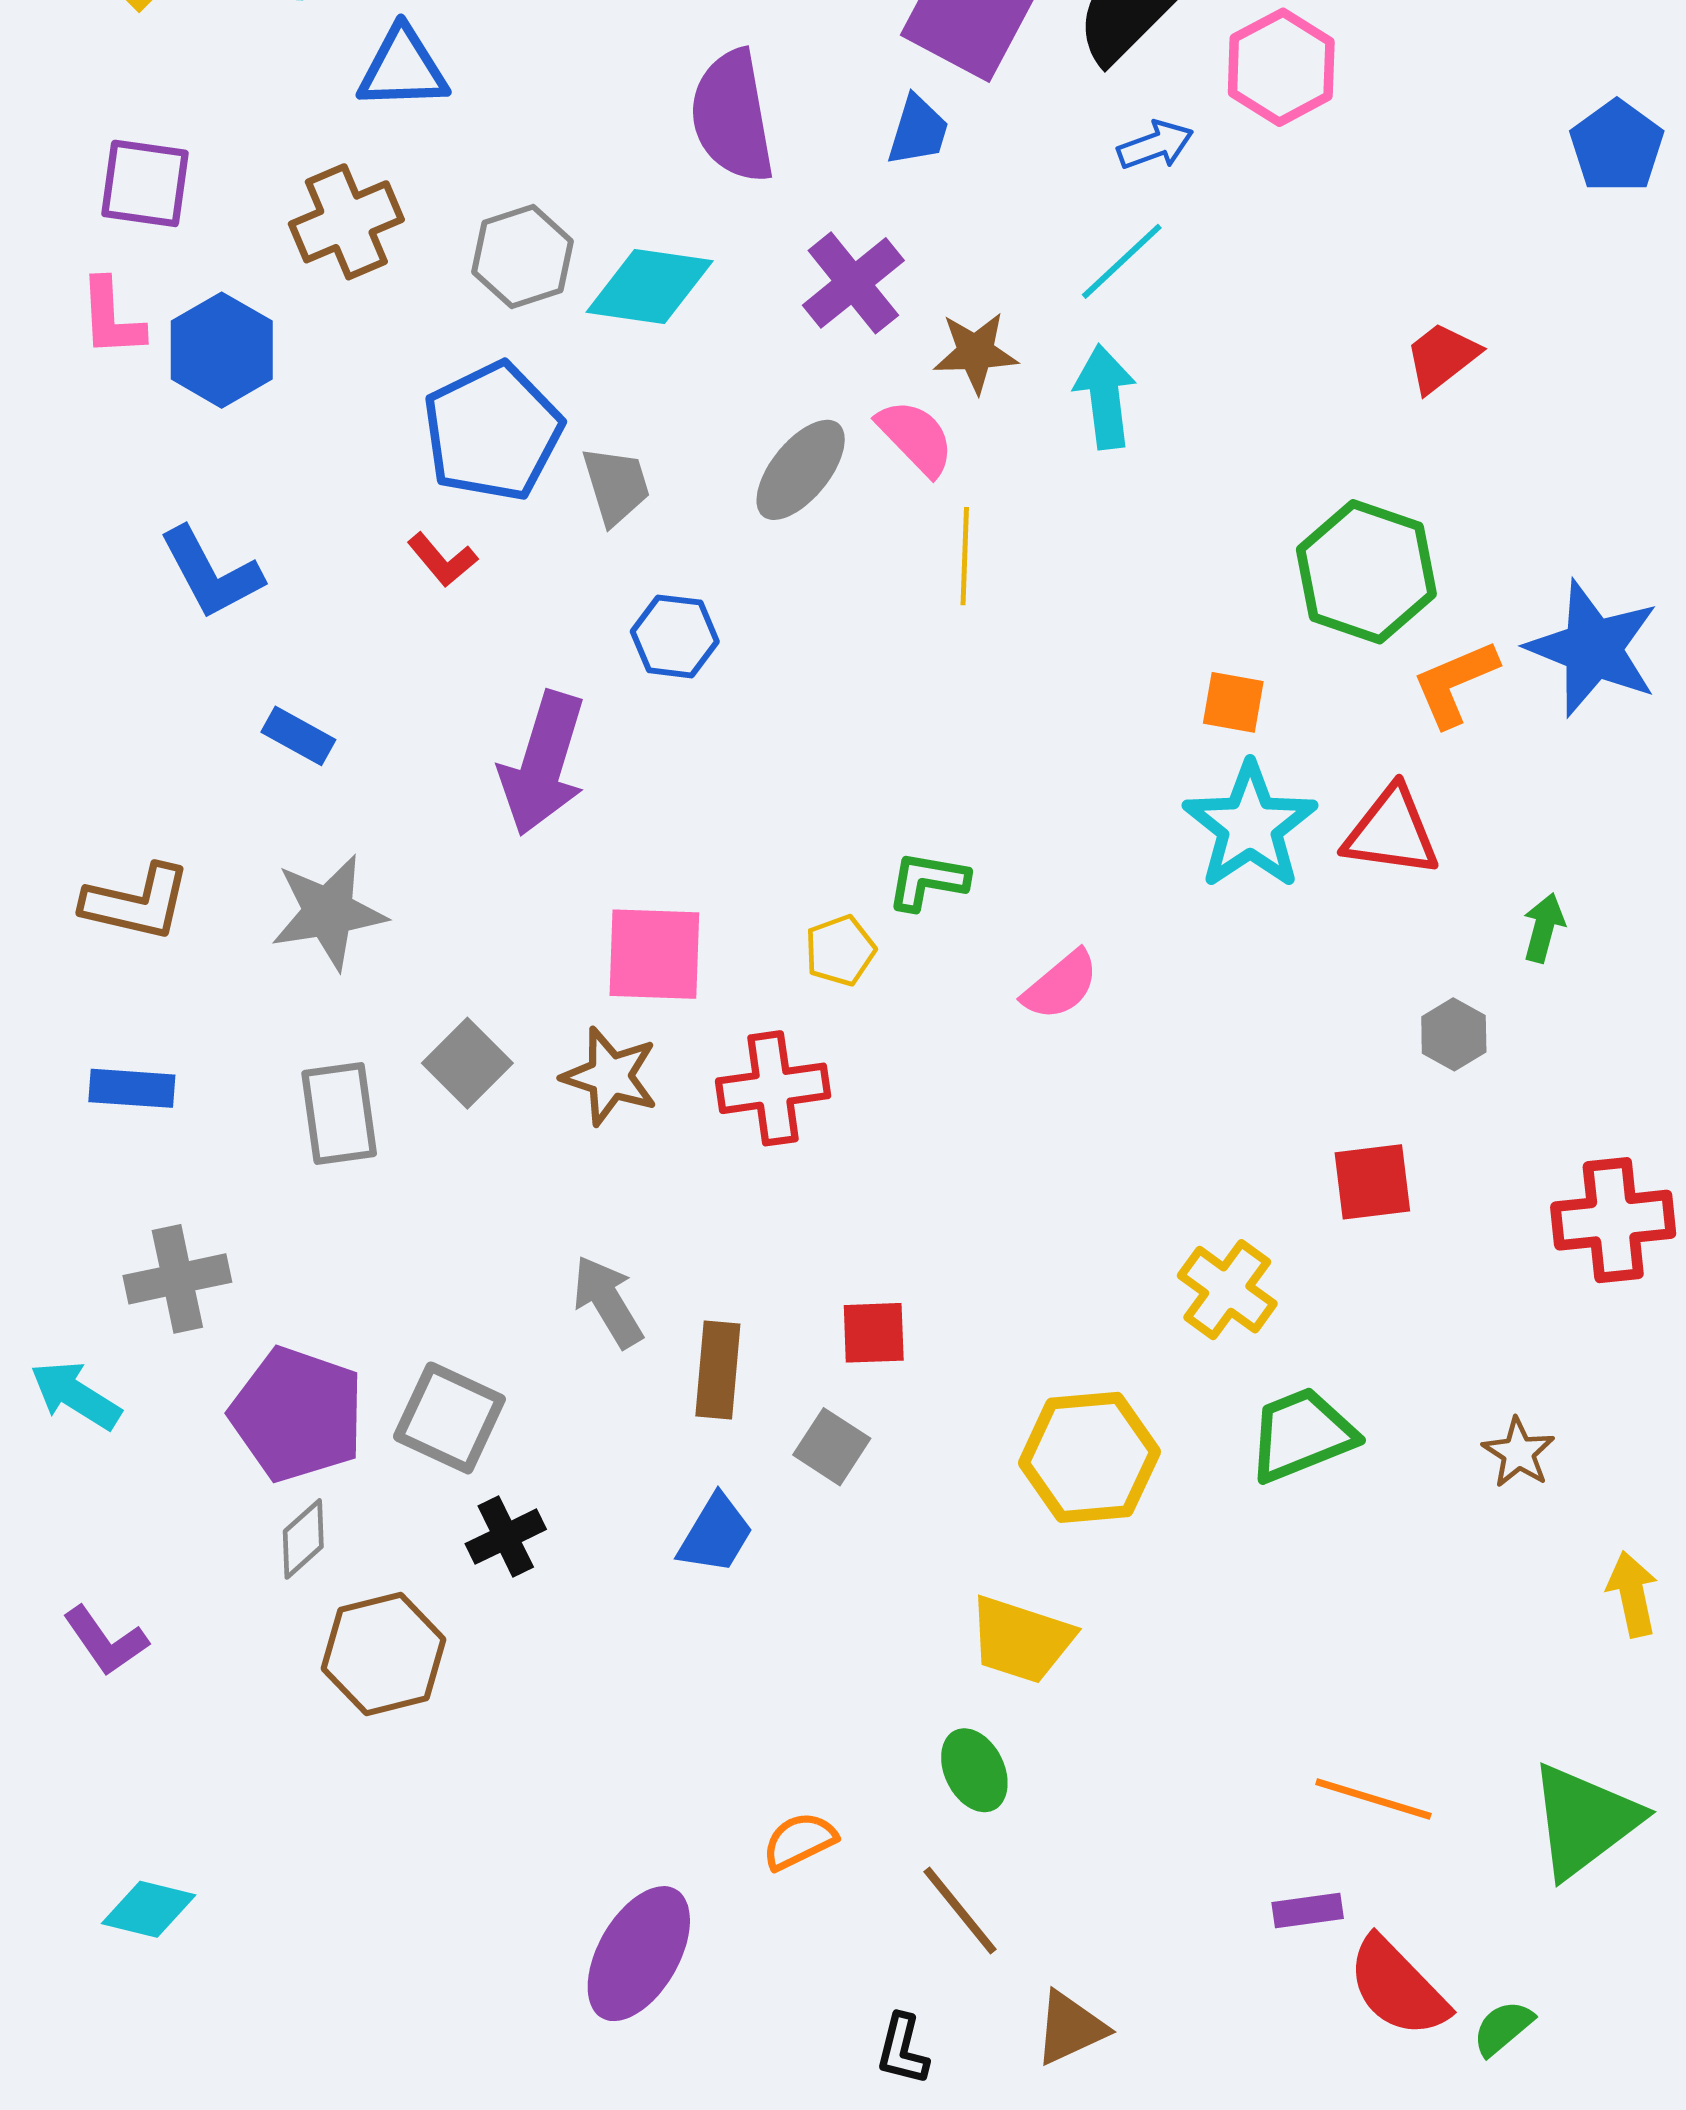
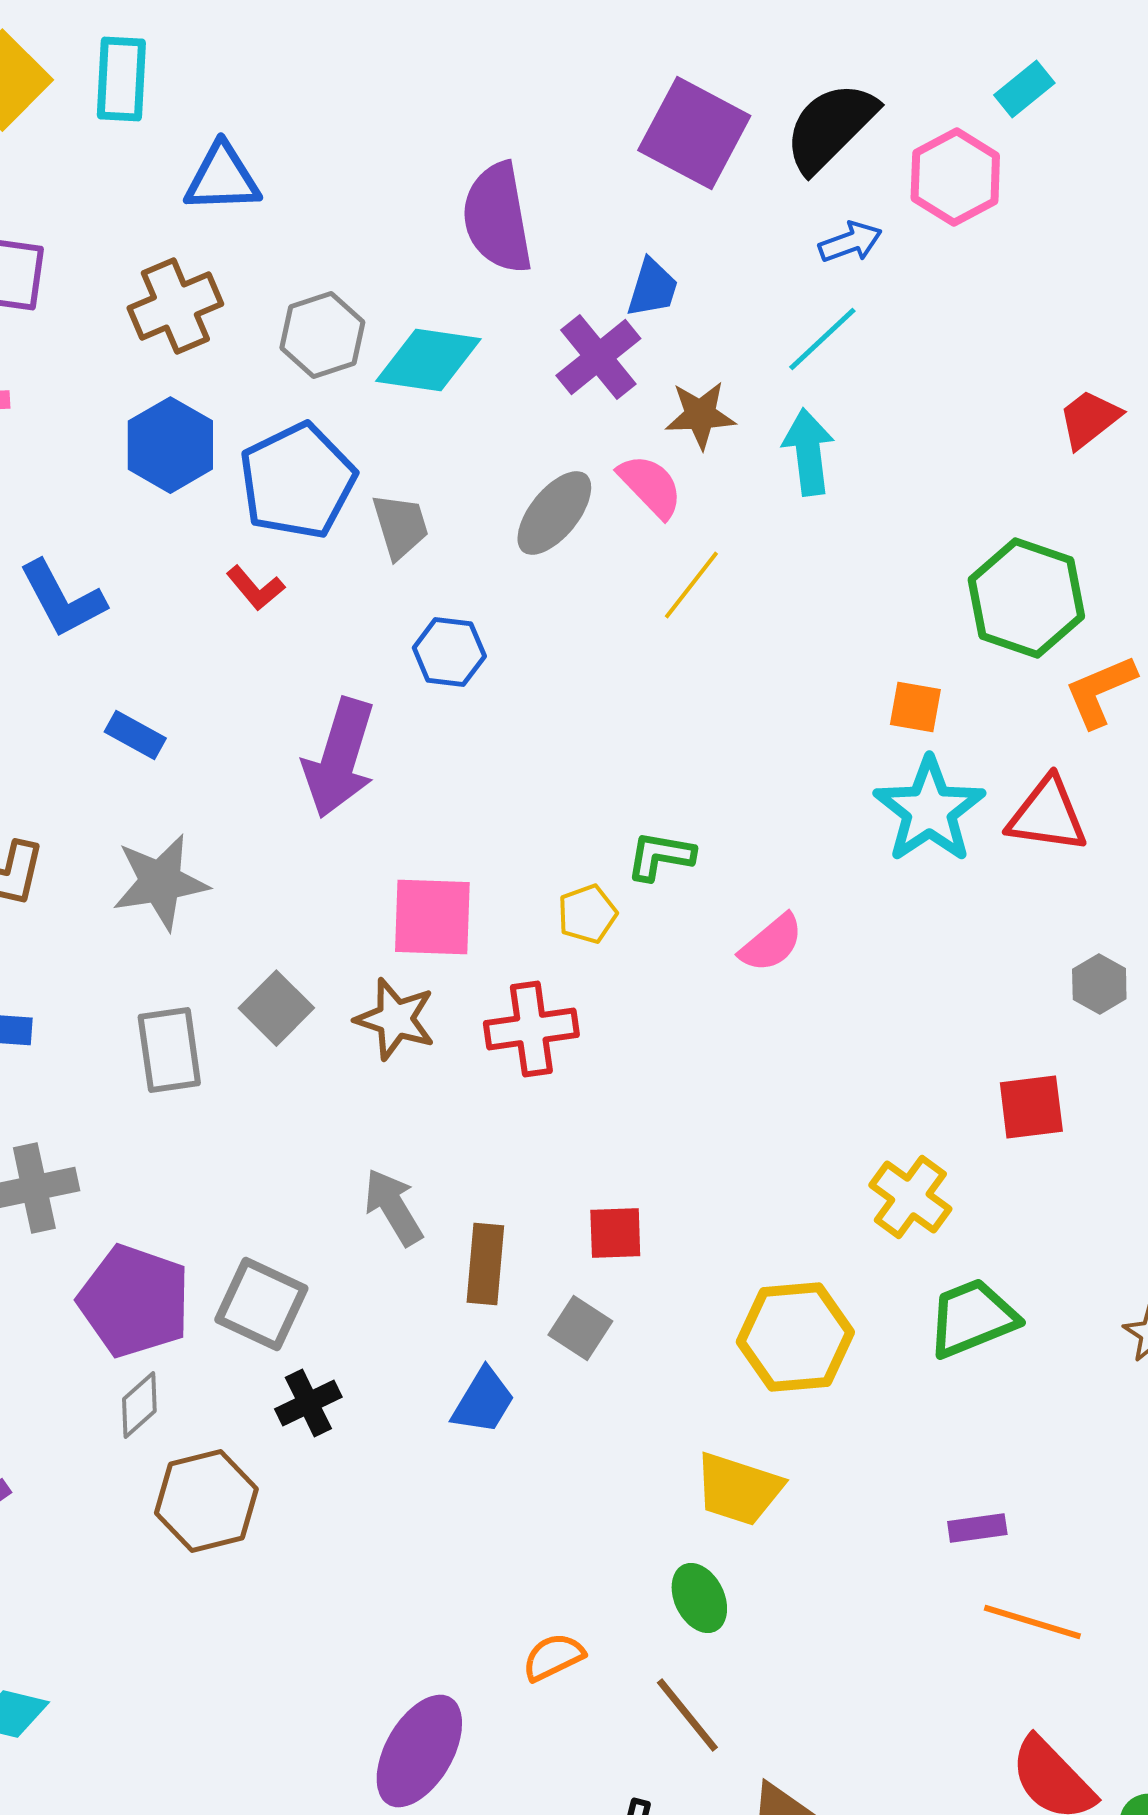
blue trapezoid: (918, 131) -> (652, 288), moved
blue hexagon: (222, 350) -> (170, 445), moved
yellow line: (965, 556) -> (691, 585), turned 36
purple rectangle: (1308, 1910) -> (977, 1528), moved

